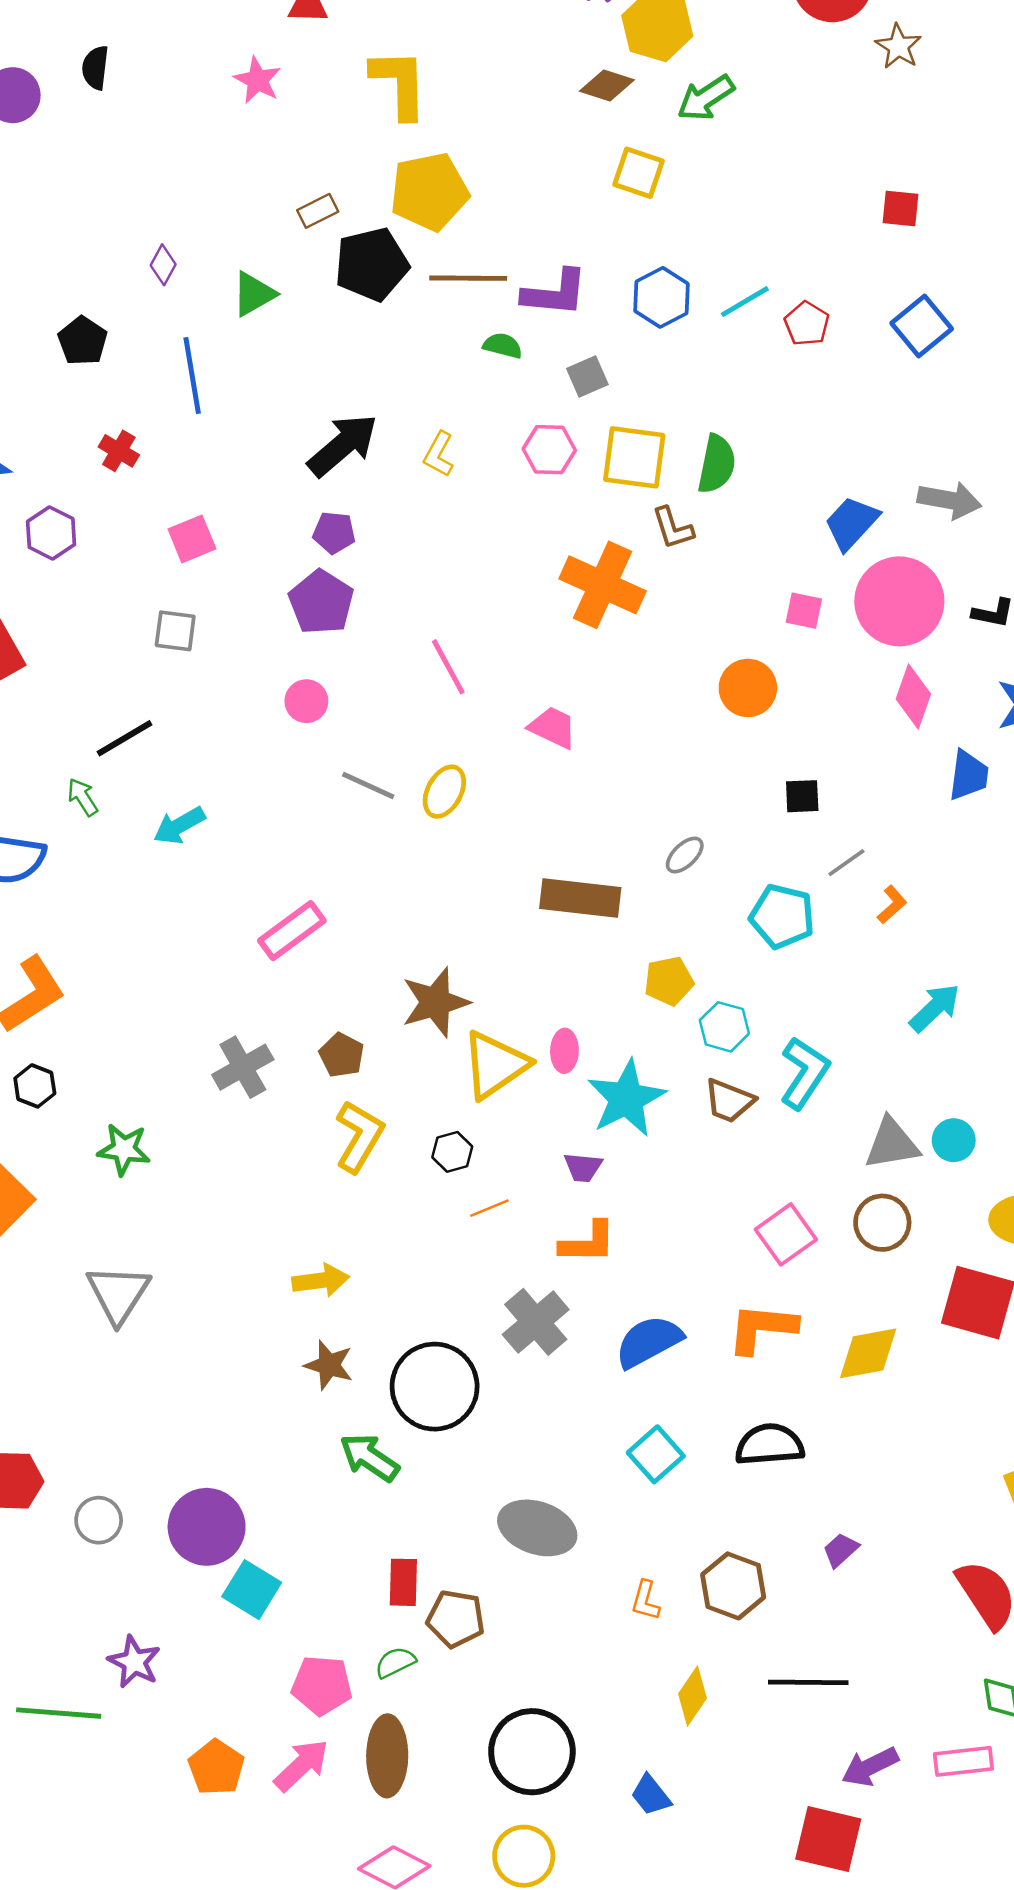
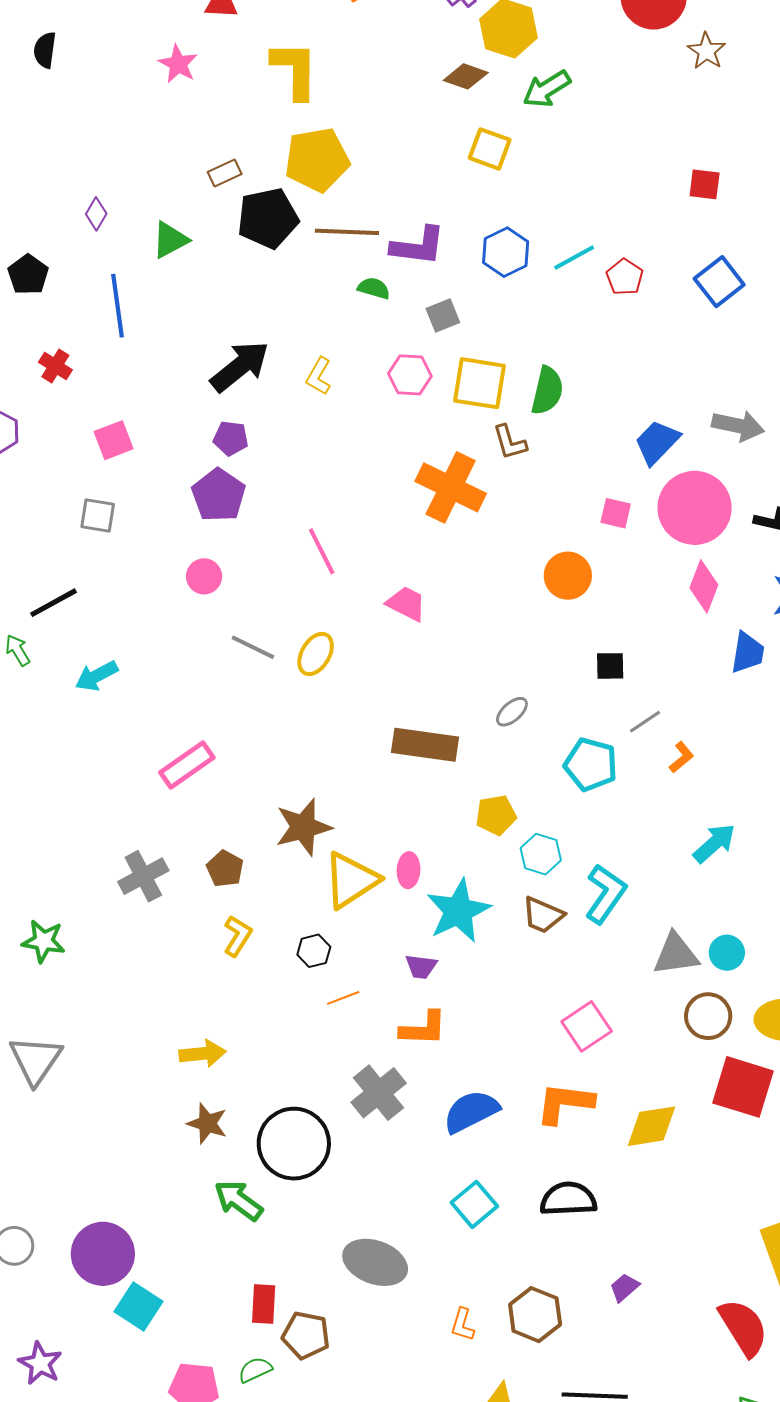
yellow L-shape: (359, 1136) -> (238, 936), size x0.7
brown circle: (882, 1223) -> (708, 1016), moved

